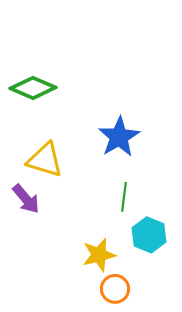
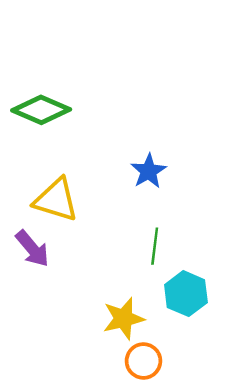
blue star: (119, 137) -> (148, 171), size x0.7

